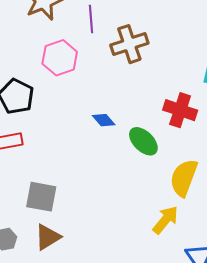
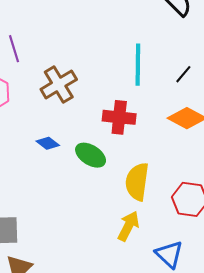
brown cross: (129, 44) -> (59, 84), moved

